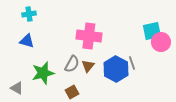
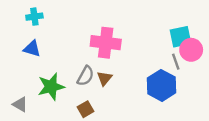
gray line: (132, 63) -> (176, 62), moved
blue hexagon: (116, 69) -> (161, 85), moved

